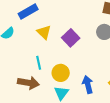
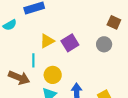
yellow triangle: (44, 32) -> (47, 41), moved, turned 35

